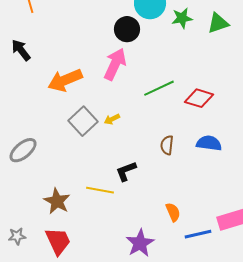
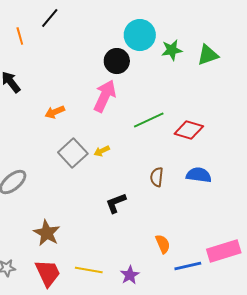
orange arrow: (65, 80) -> (55, 112), size x0.6
yellow line: (100, 190) -> (89, 270), moved
purple star: (140, 243) -> (130, 275), size x0.7

